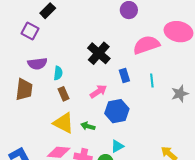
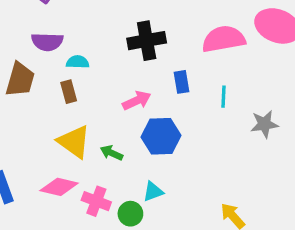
black cross: (99, 53) -> (147, 41), turned 30
cyan semicircle: (58, 73) -> (78, 62), turned -104
brown rectangle: (64, 94) -> (69, 92), moved

